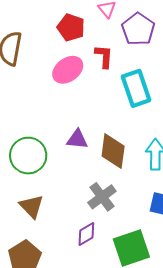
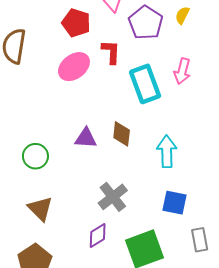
brown diamond: (113, 151) -> (122, 134), moved, size x0.7
green circle: (28, 156) -> (35, 156), size x0.7

